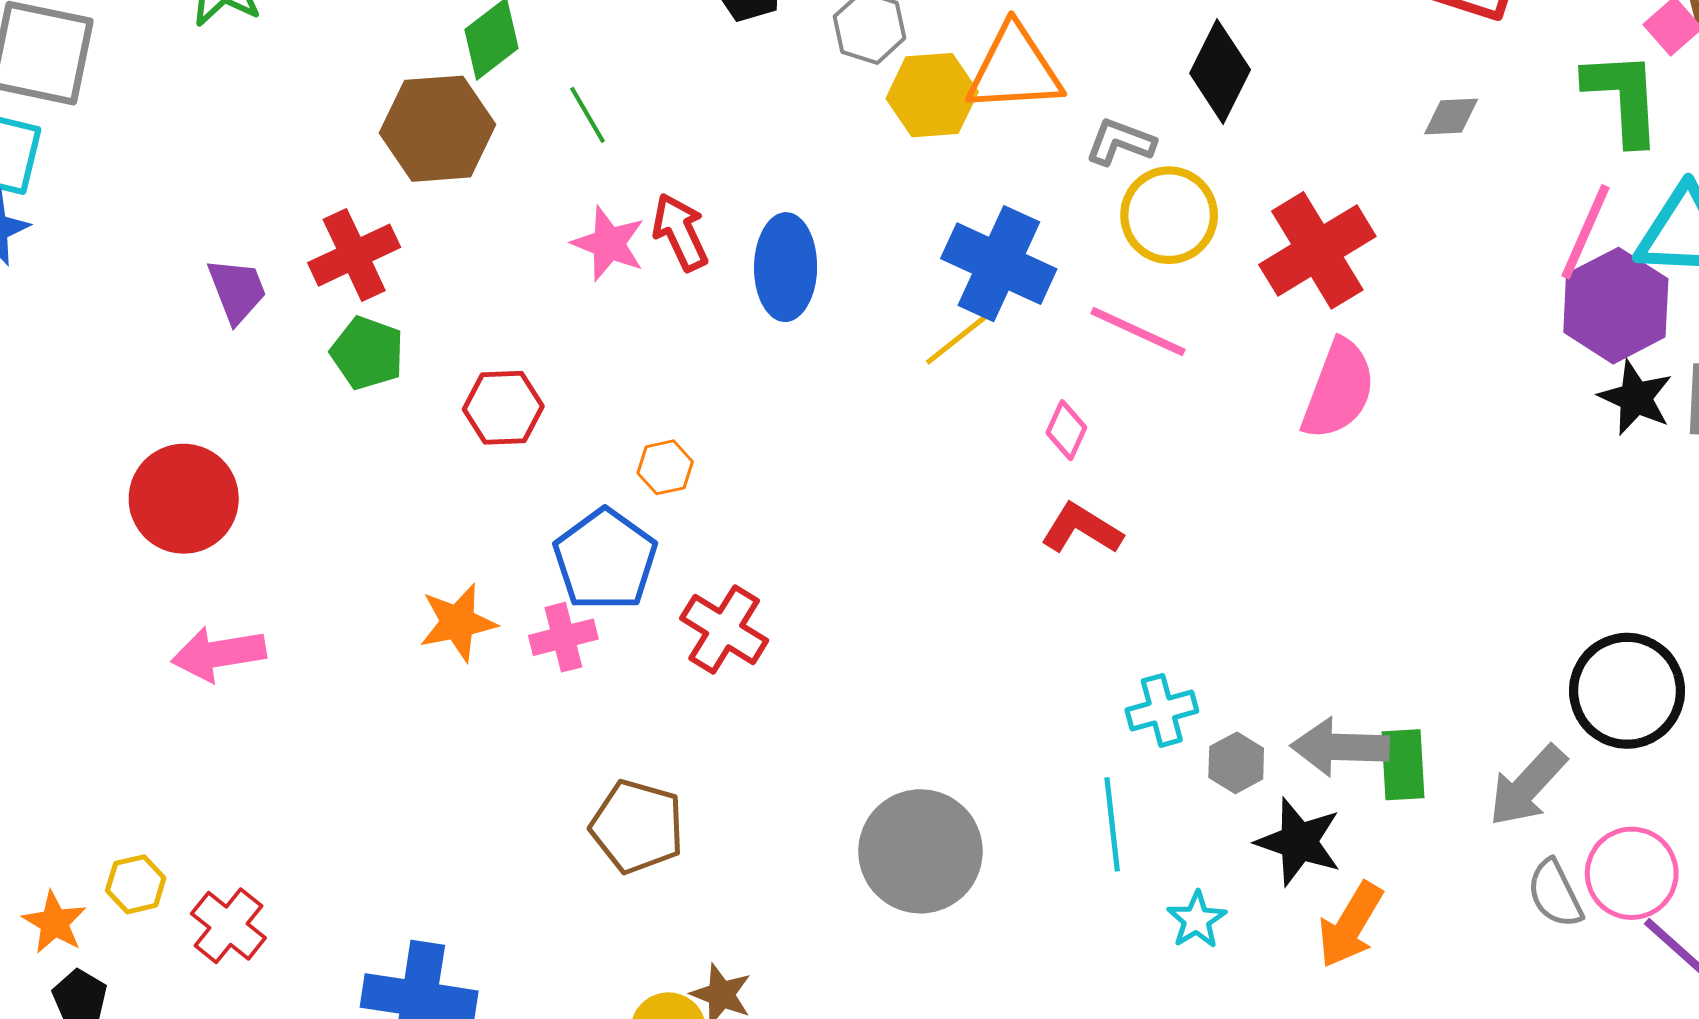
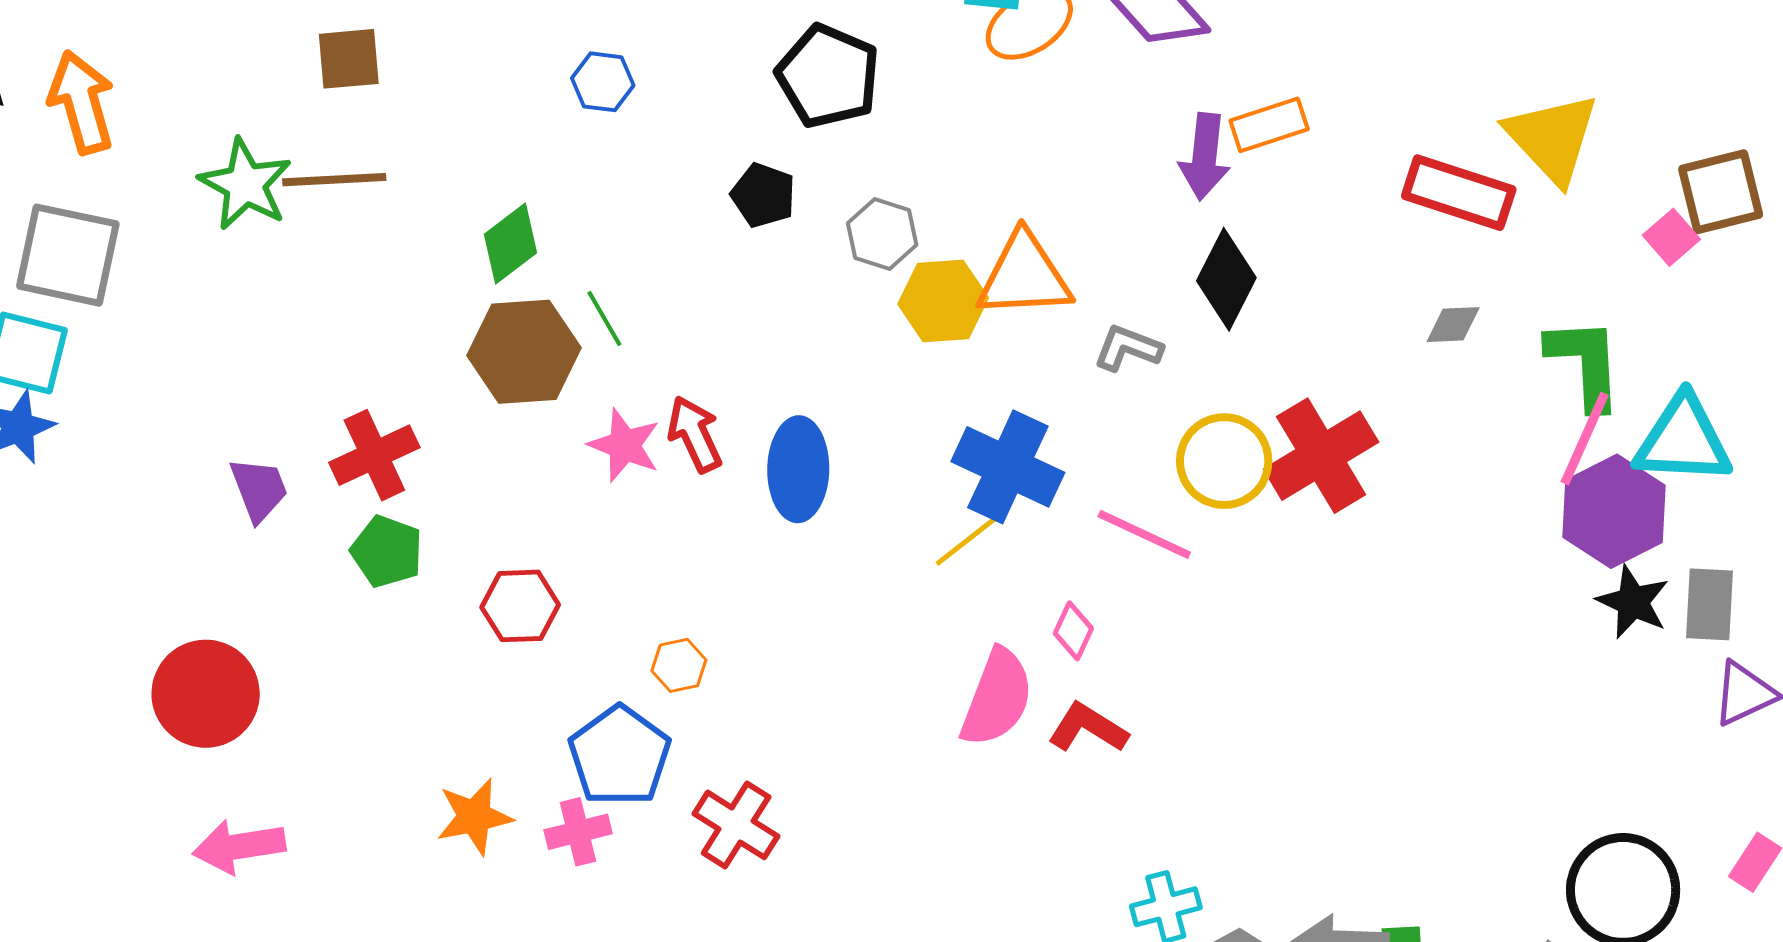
green L-shape: (1623, 97) -> (1585, 363), moved
brown hexagon: (438, 129) -> (524, 352), moved
yellow circle: (1169, 215) -> (1224, 461), moved
pink semicircle: (1339, 390) -> (997, 698), moved

